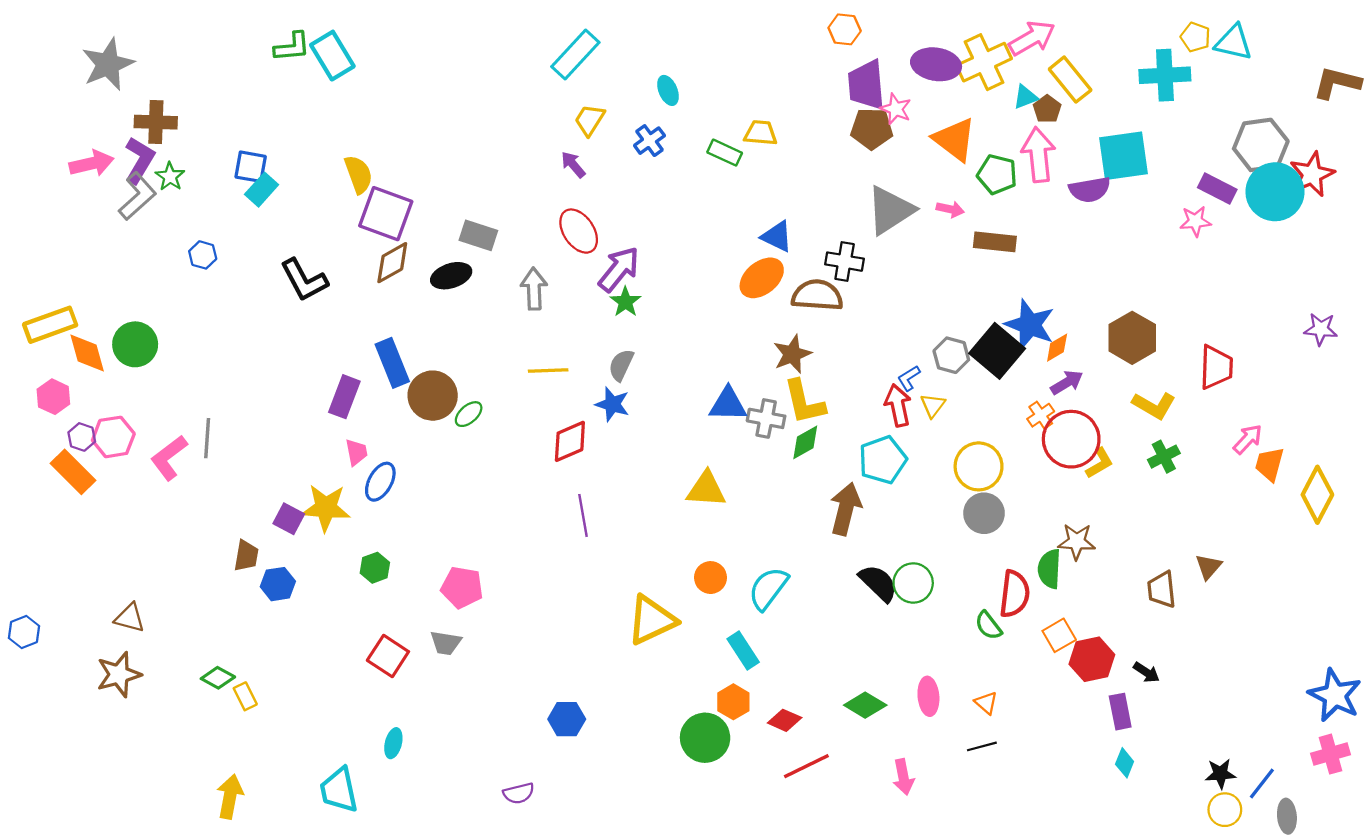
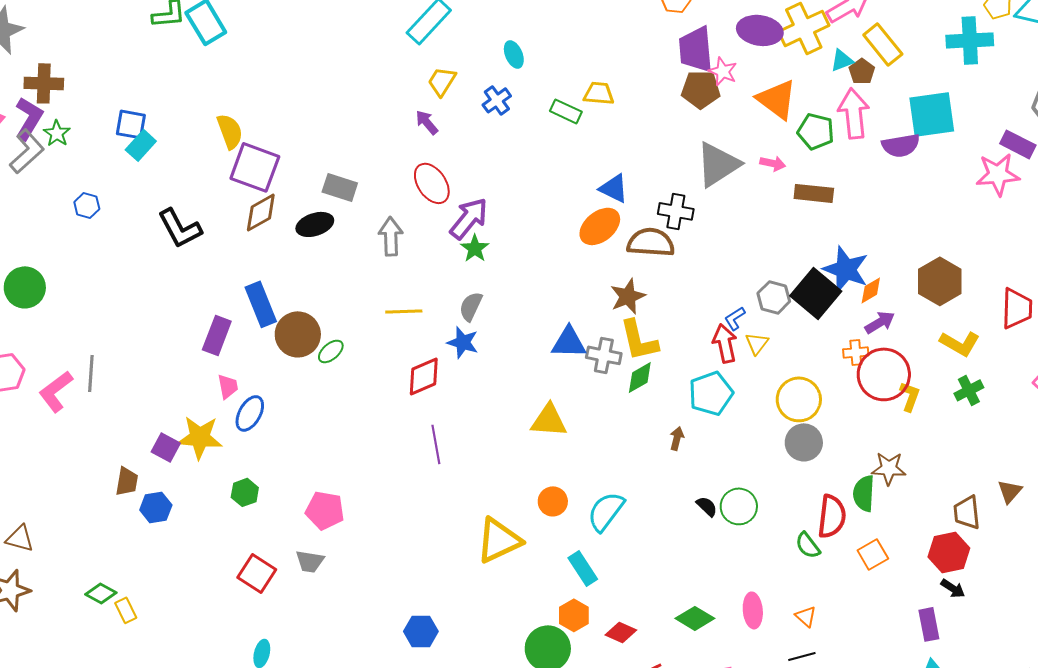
pink star: (1195, 221) -> (998, 174), size x1.5
orange cross: (1041, 415) -> (856, 352), turned 30
yellow L-shape: (1100, 463) -> (910, 396), turned -40
brown arrow: (846, 509) -> (677, 438), size x0.5
black semicircle: (878, 583) -> (707, 506), size x0.6
red hexagon: (1092, 659) -> (949, 552), moved

